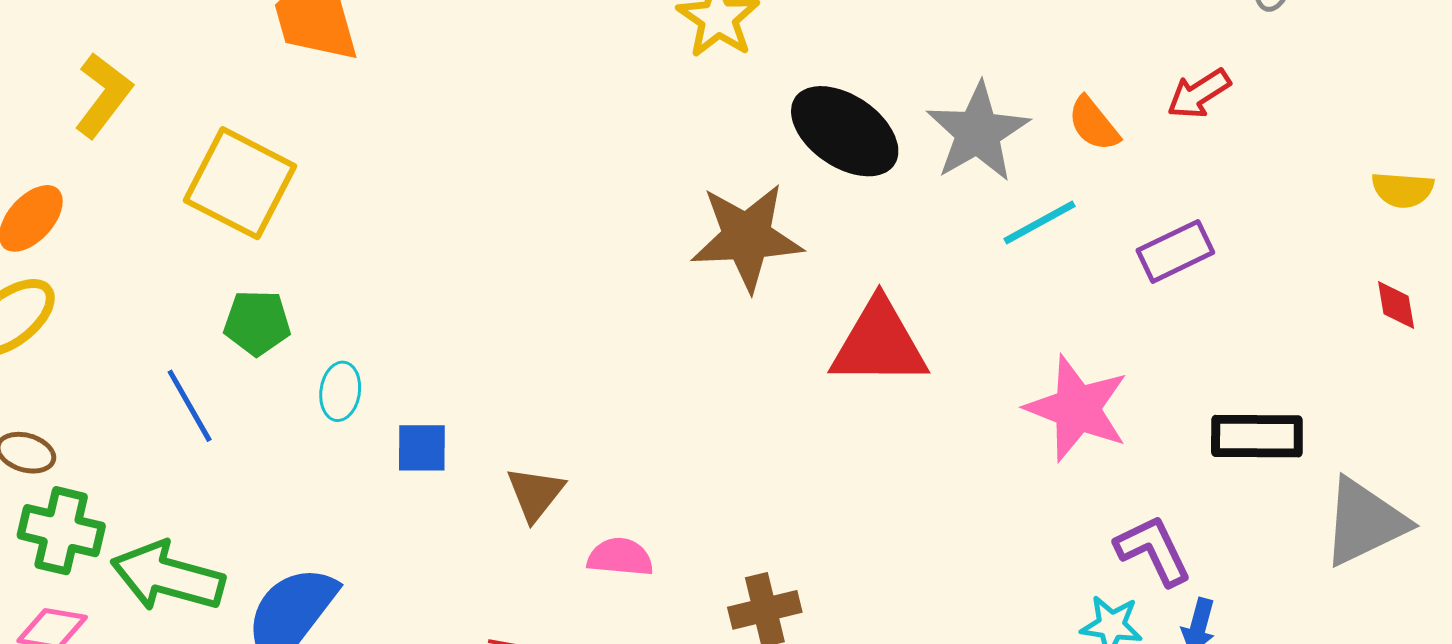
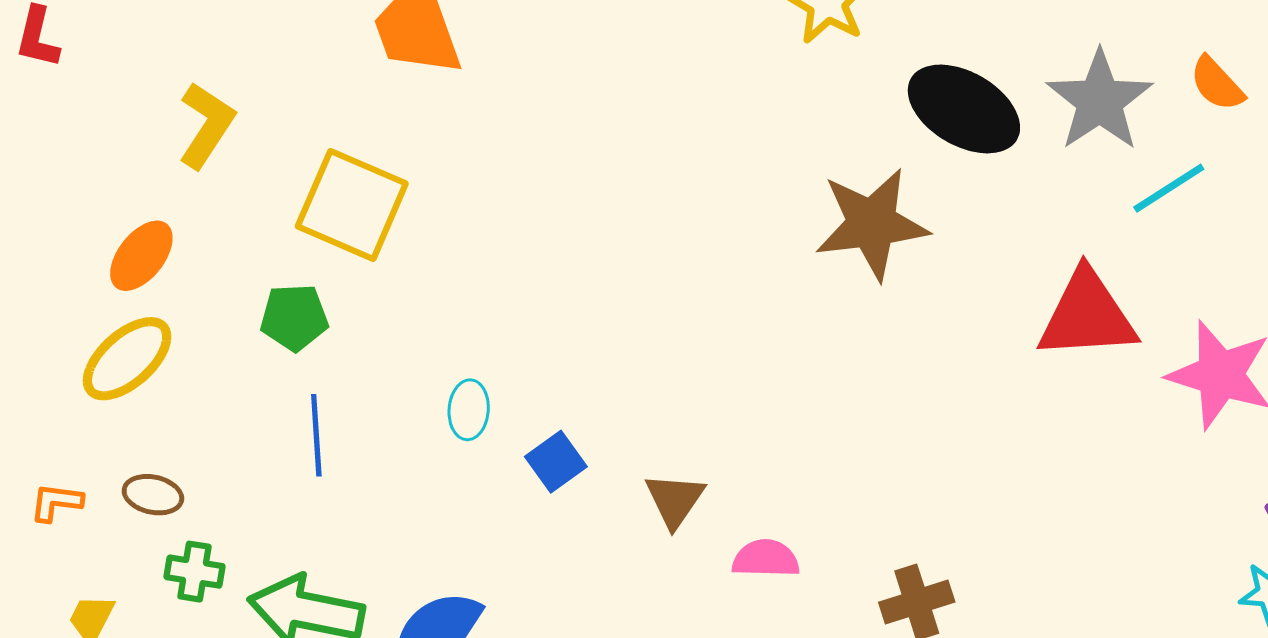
green pentagon: (257, 323) -> (294, 317), moved
red triangle: (879, 343) -> (1087, 315), moved
blue line: (190, 406) -> (316, 435), turned 30
blue square: (422, 448) -> (556, 462), turned -32
green cross: (61, 531) -> (194, 572), size x0.7

